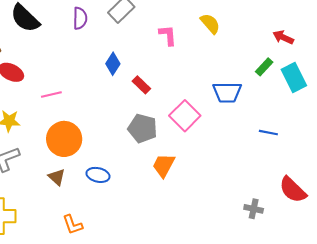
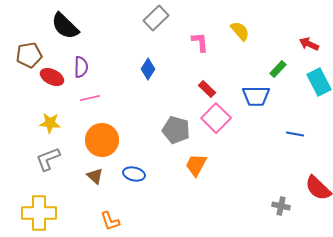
purple semicircle: (80, 18) -> (81, 67), moved
green rectangle: (264, 67) -> (278, 69), moved
red rectangle: (141, 85) -> (207, 89), moved

